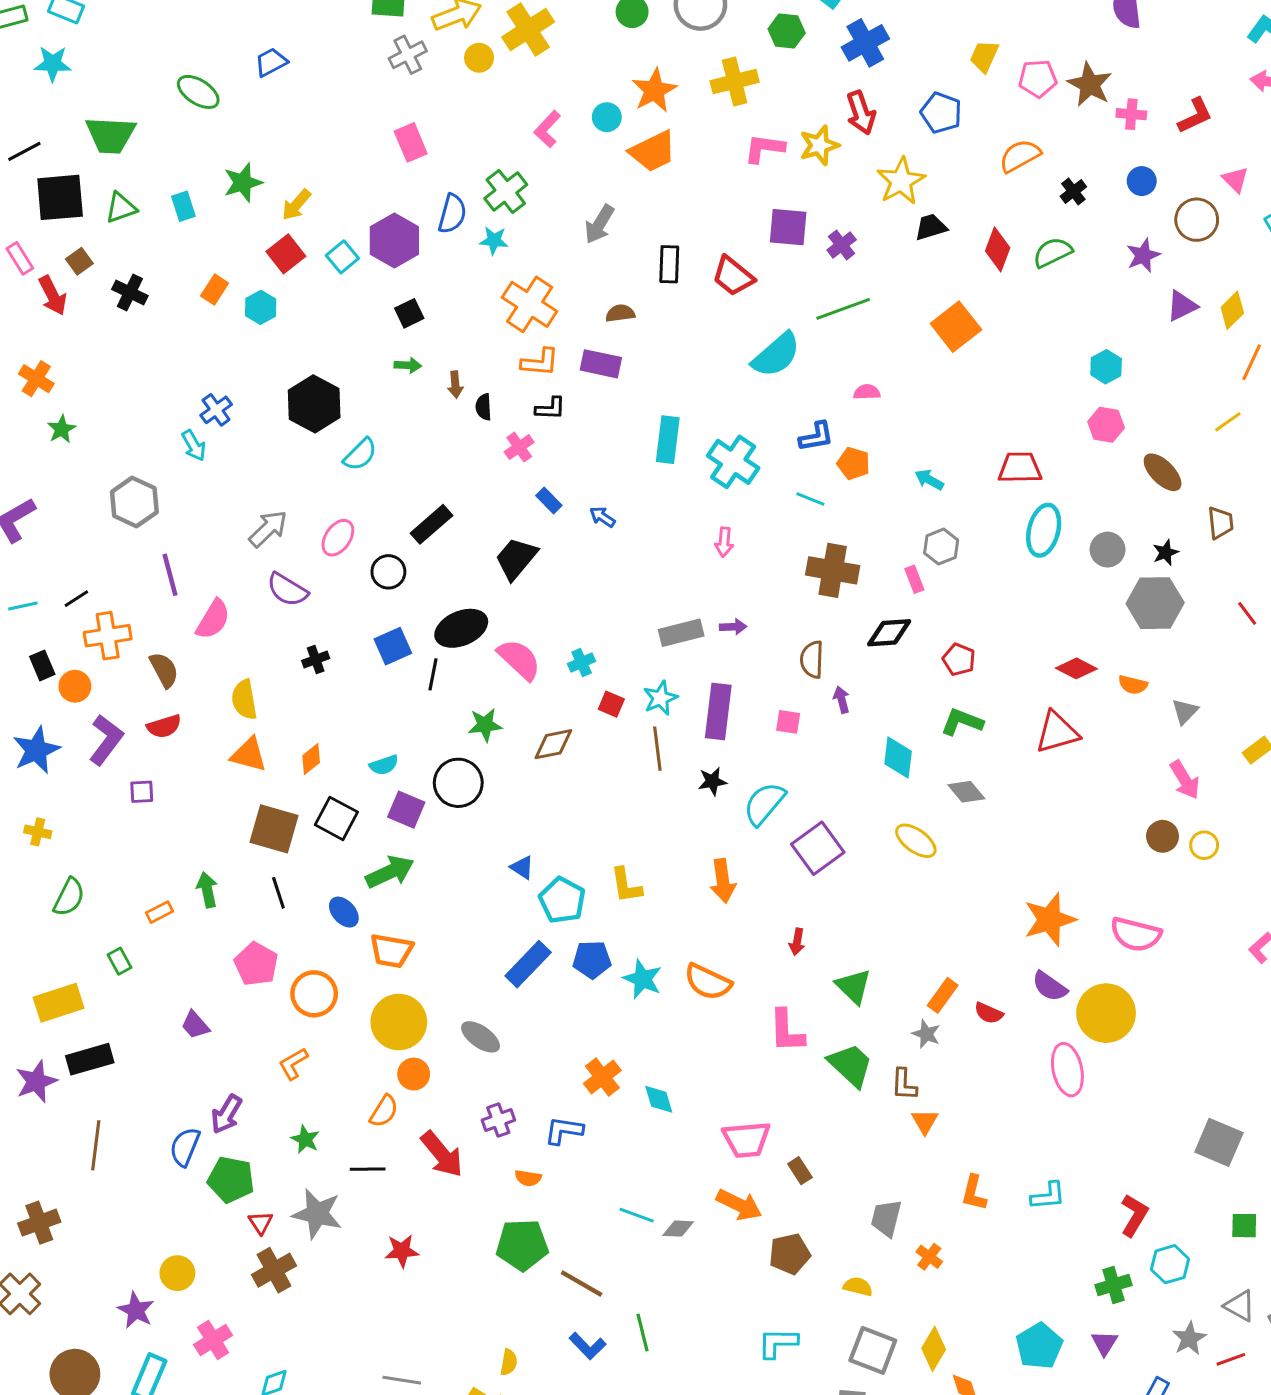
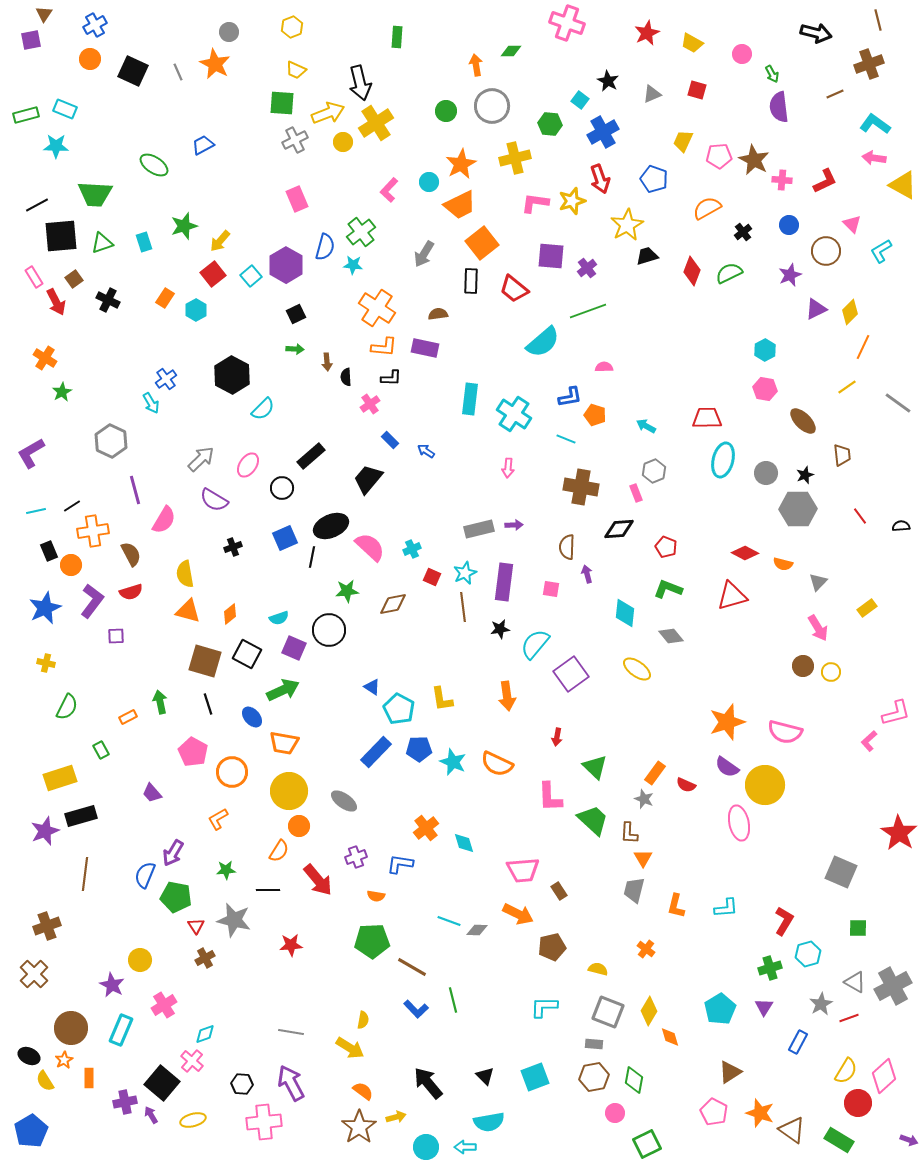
orange square: (956, 327) -> (482, 243), moved
green star: (305, 1139) -> (226, 870), turned -30
gray trapezoid: (886, 1218) -> (634, 890), moved
brown cross: (274, 1270) -> (205, 958), size x0.7

